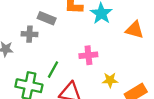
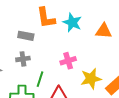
gray cross: (29, 34) -> (23, 59), moved
yellow star: (110, 80) -> (91, 79), size x1.5

